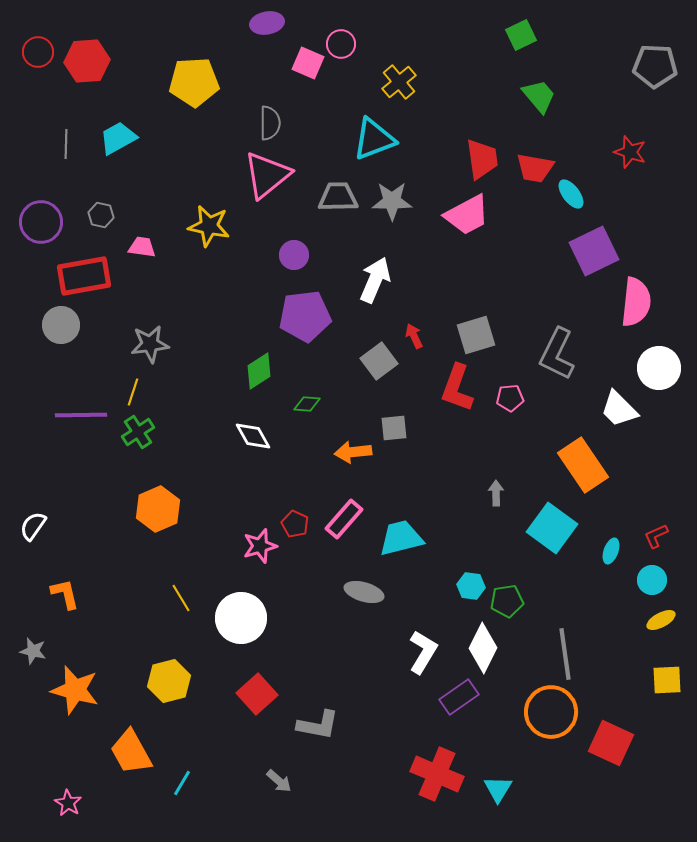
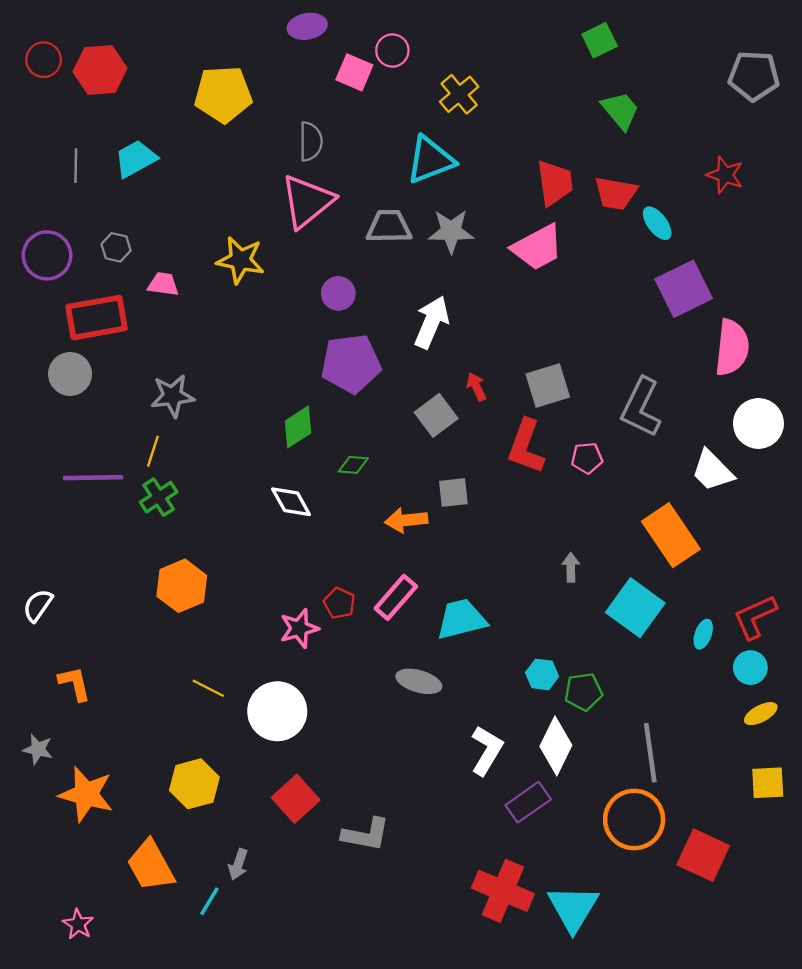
red L-shape: (656, 536) -> (755, 617), size x1.6
yellow line: (181, 598) -> (208, 688), turned -32
gray arrow: (279, 781) -> (238, 864), moved, turned 68
cyan triangle: (498, 789) -> (573, 908), size x1.6

